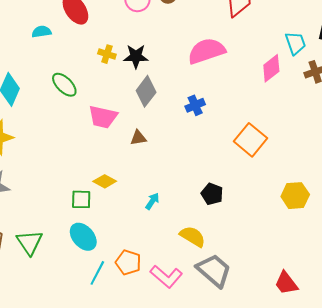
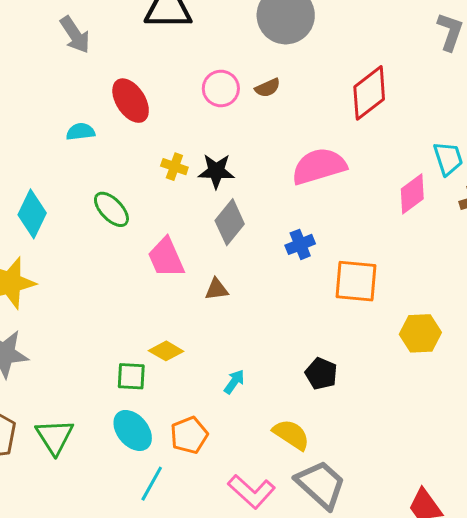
pink trapezoid: (103, 117) -> (166, 258), turned 52
orange square: (251, 140) -> (356, 281), moved, turned -36
yellow hexagon: (295, 196) -> (420, 333), moved
orange pentagon: (128, 262) -> (189, 435), moved, turned 30

